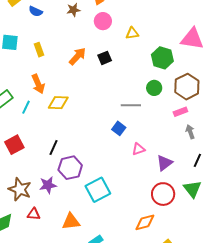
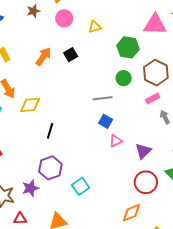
blue square: (119, 128) -> (106, 121), moved
black line: (53, 147) -> (50, 131), moved
cyan square: (98, 190) -> (81, 186), size x0.7

